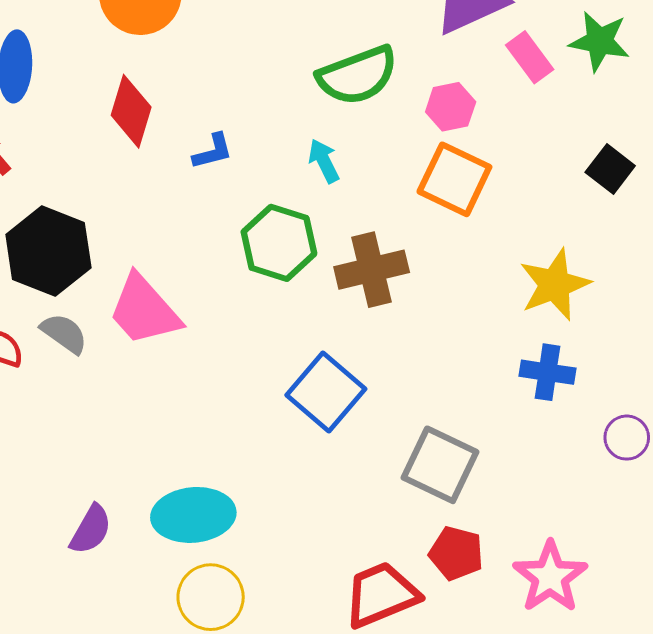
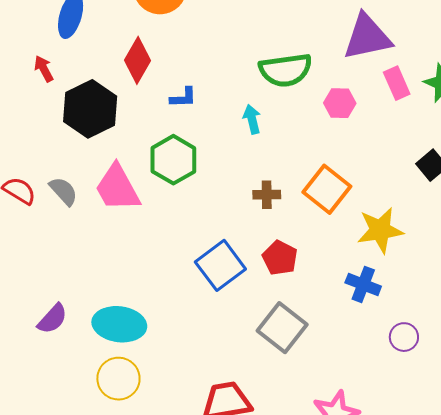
orange square: (454, 179) -> (327, 189), moved
green hexagon: (279, 243) -> (173, 160), moved
black hexagon: (48, 251) -> (90, 109), moved
brown cross: (372, 270) -> (267, 195), size x0.6
red pentagon: (456, 553) -> (280, 258), moved

